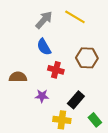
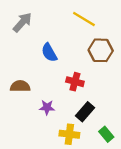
gray arrow: (44, 20) -> (22, 22), moved
brown hexagon: (87, 58) -> (101, 50), moved
red cross: (56, 70) -> (75, 82), moved

